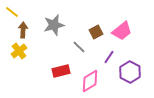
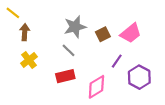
gray star: (54, 25) -> (75, 27), moved
gray line: (79, 47) -> (69, 50), moved
yellow cross: (19, 51) -> (29, 60), moved

